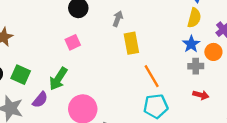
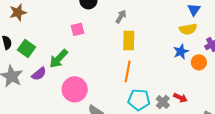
yellow semicircle: (194, 18) -> (188, 29), turned 54
gray cross: (196, 66) -> (163, 102), moved, turned 32
orange line: (152, 76) -> (128, 71), moved, turned 30

